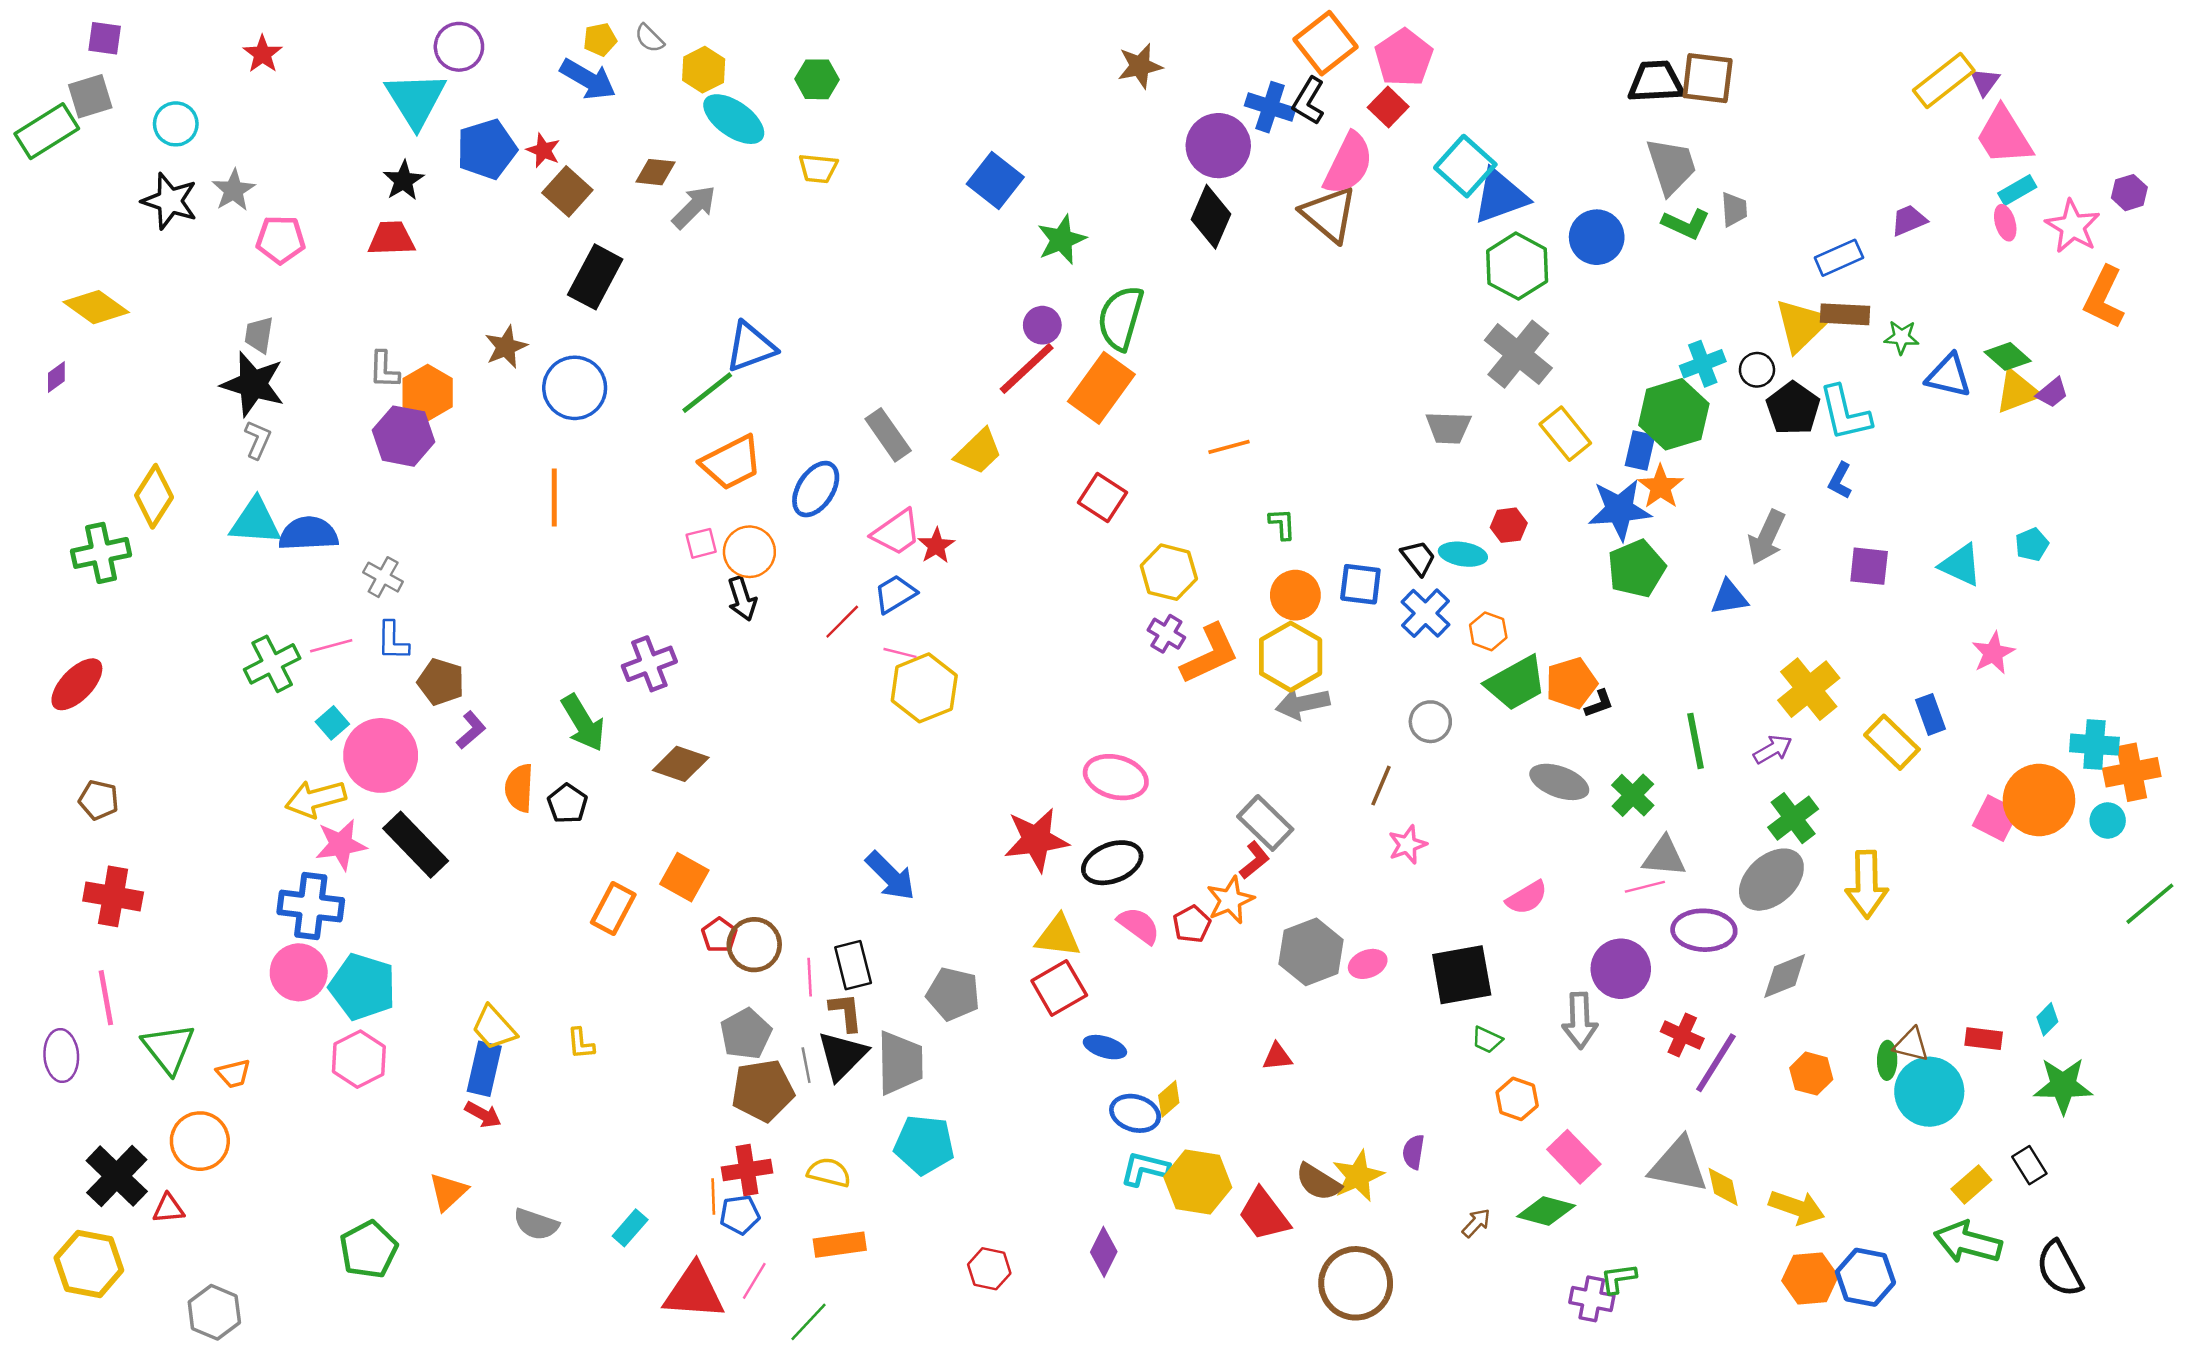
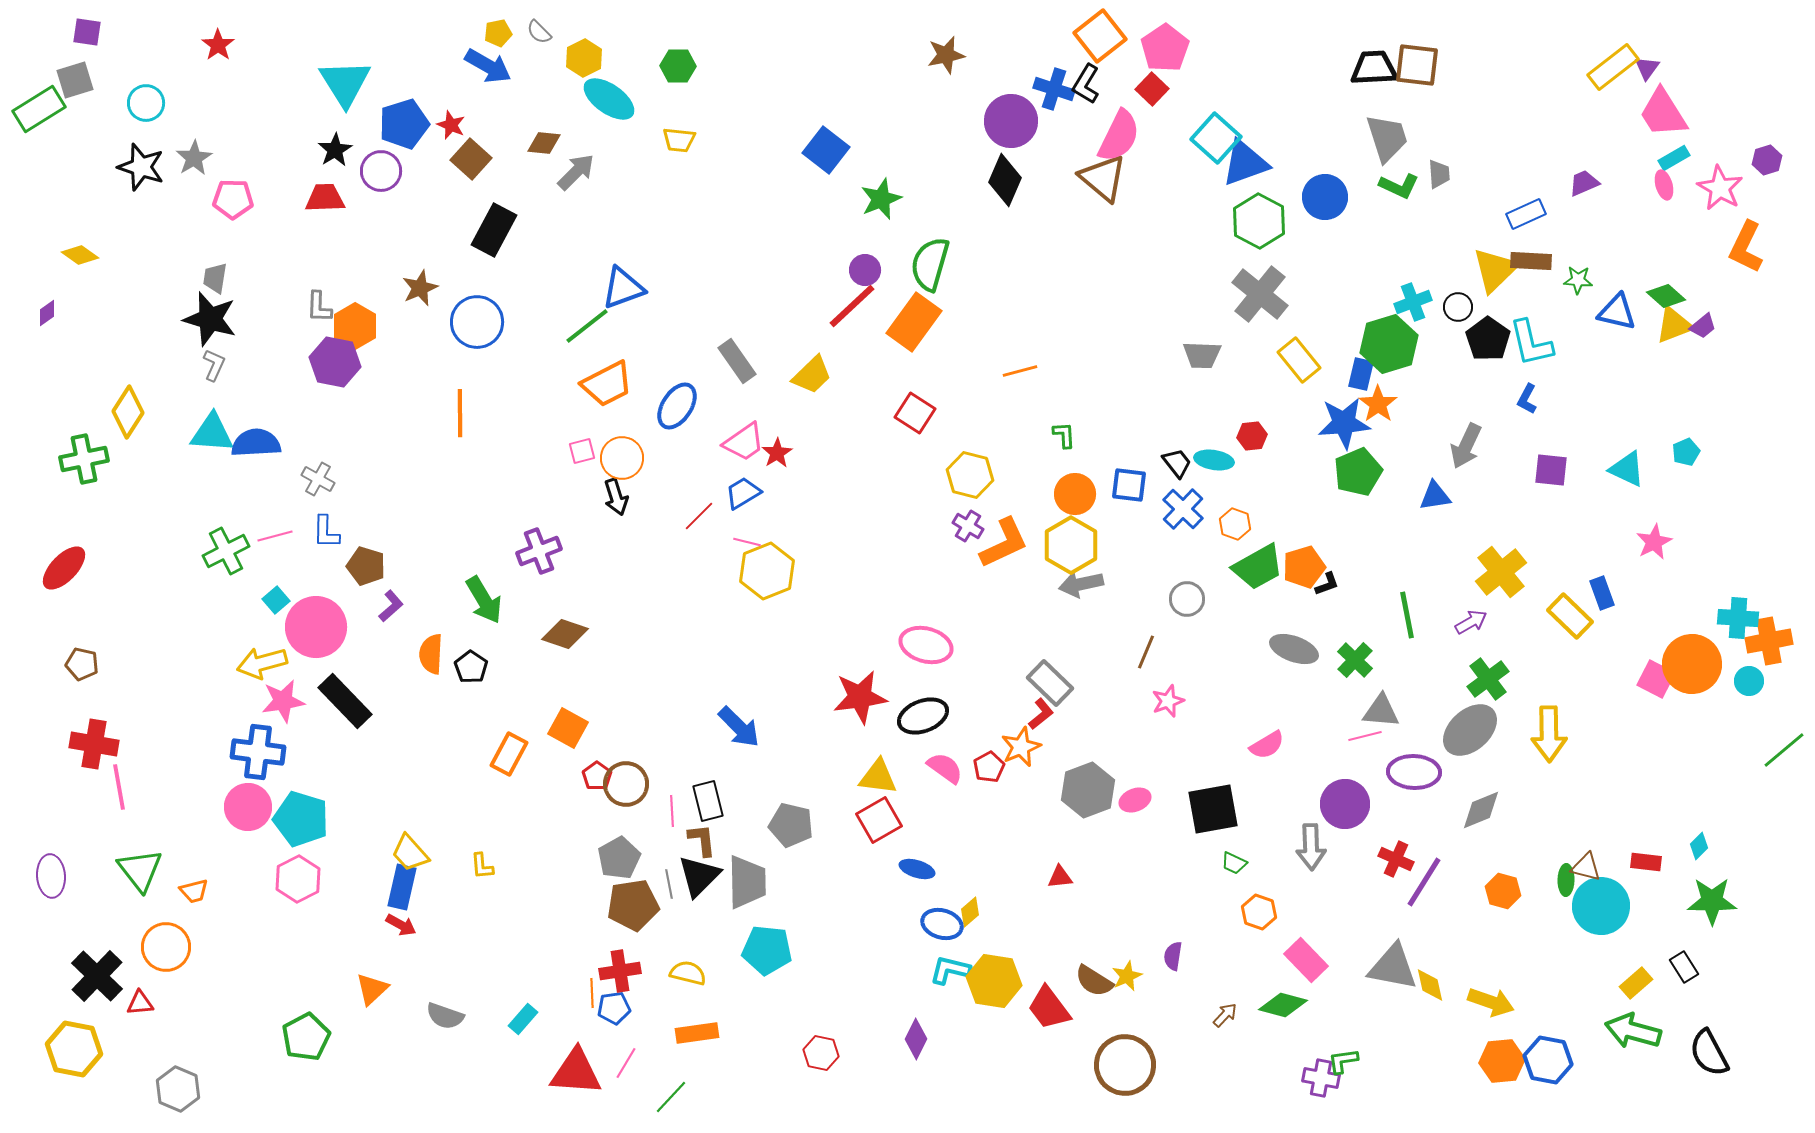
purple circle: (459, 47) -> (381, 171), moved
yellow diamond: (96, 307) -> (80, 255), size x0.7
pink line: (106, 998) -> (119, 787), moved
yellow star: (1358, 1176) -> (1127, 976), size x0.7

